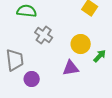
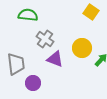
purple triangle: (71, 68) -> (55, 59), moved, turned 30

